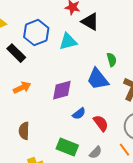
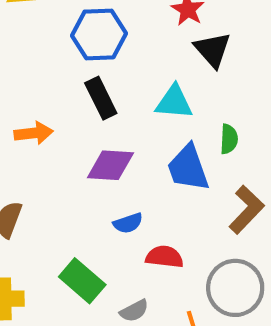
cyan triangle: (68, 41) -> (174, 102), moved
black rectangle: (16, 53) -> (101, 98), moved
red semicircle: (101, 123) -> (164, 257), turned -66

